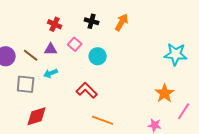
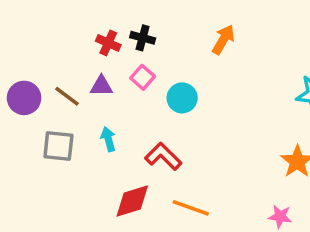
black cross: (92, 21) -> (143, 38), moved
cyan arrow: (51, 73) -> (108, 139), moved, turned 96
red diamond: (37, 116) -> (132, 201), moved

